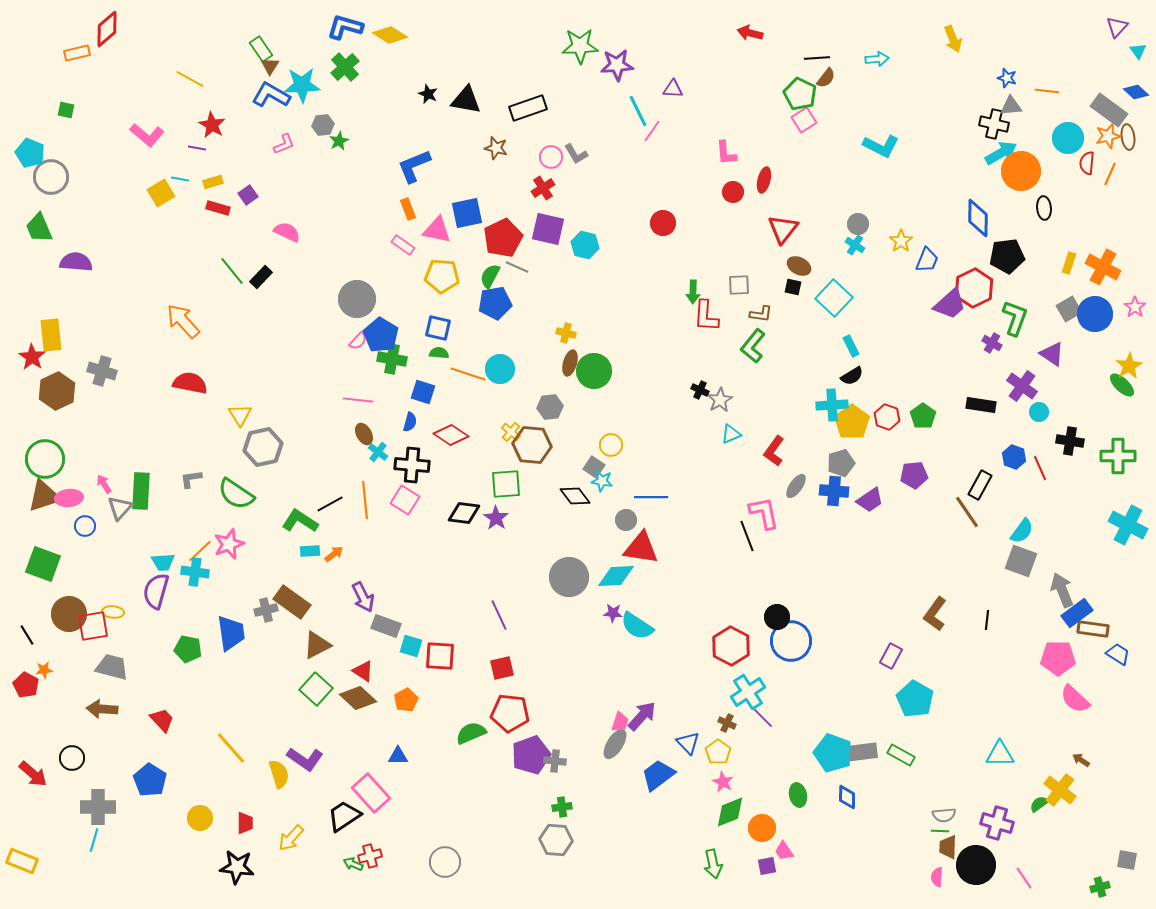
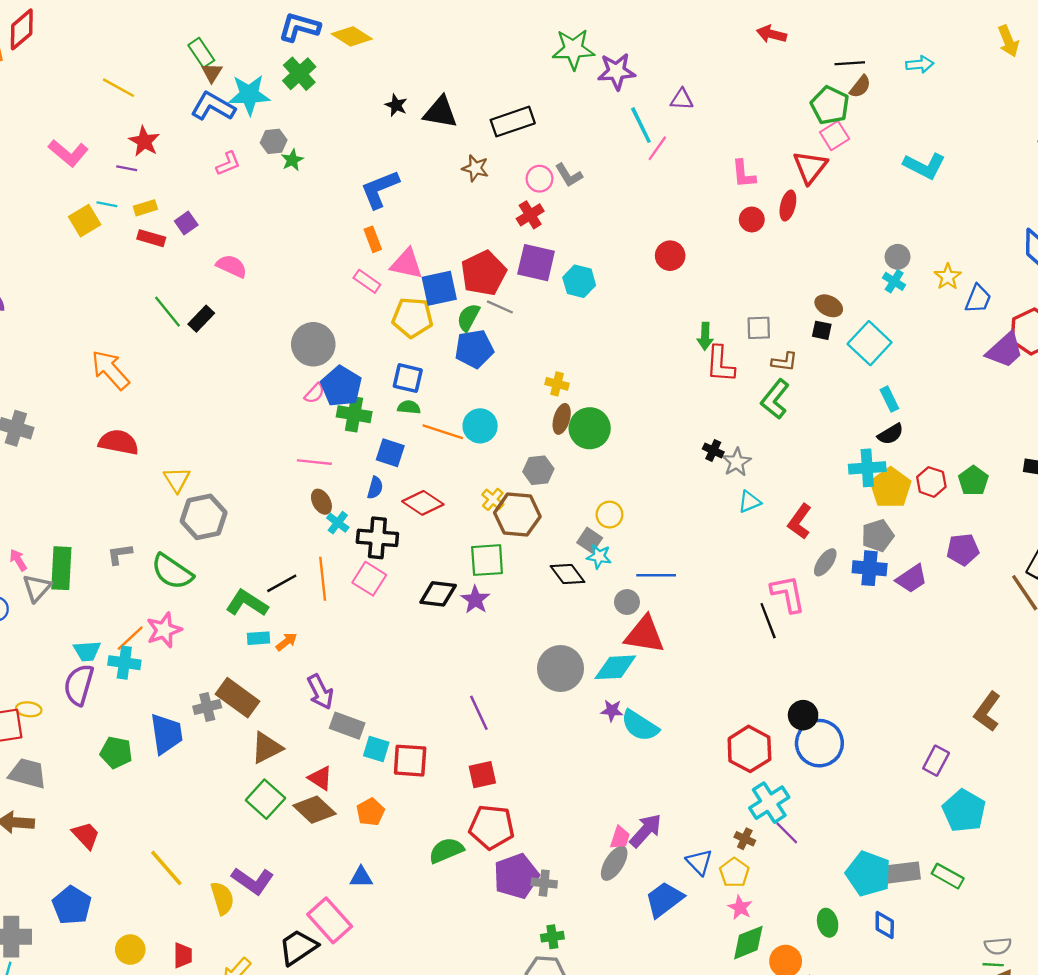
blue square: (467, 213) -> (439, 288), moved
red triangle: (783, 229) -> (810, 167), moved

